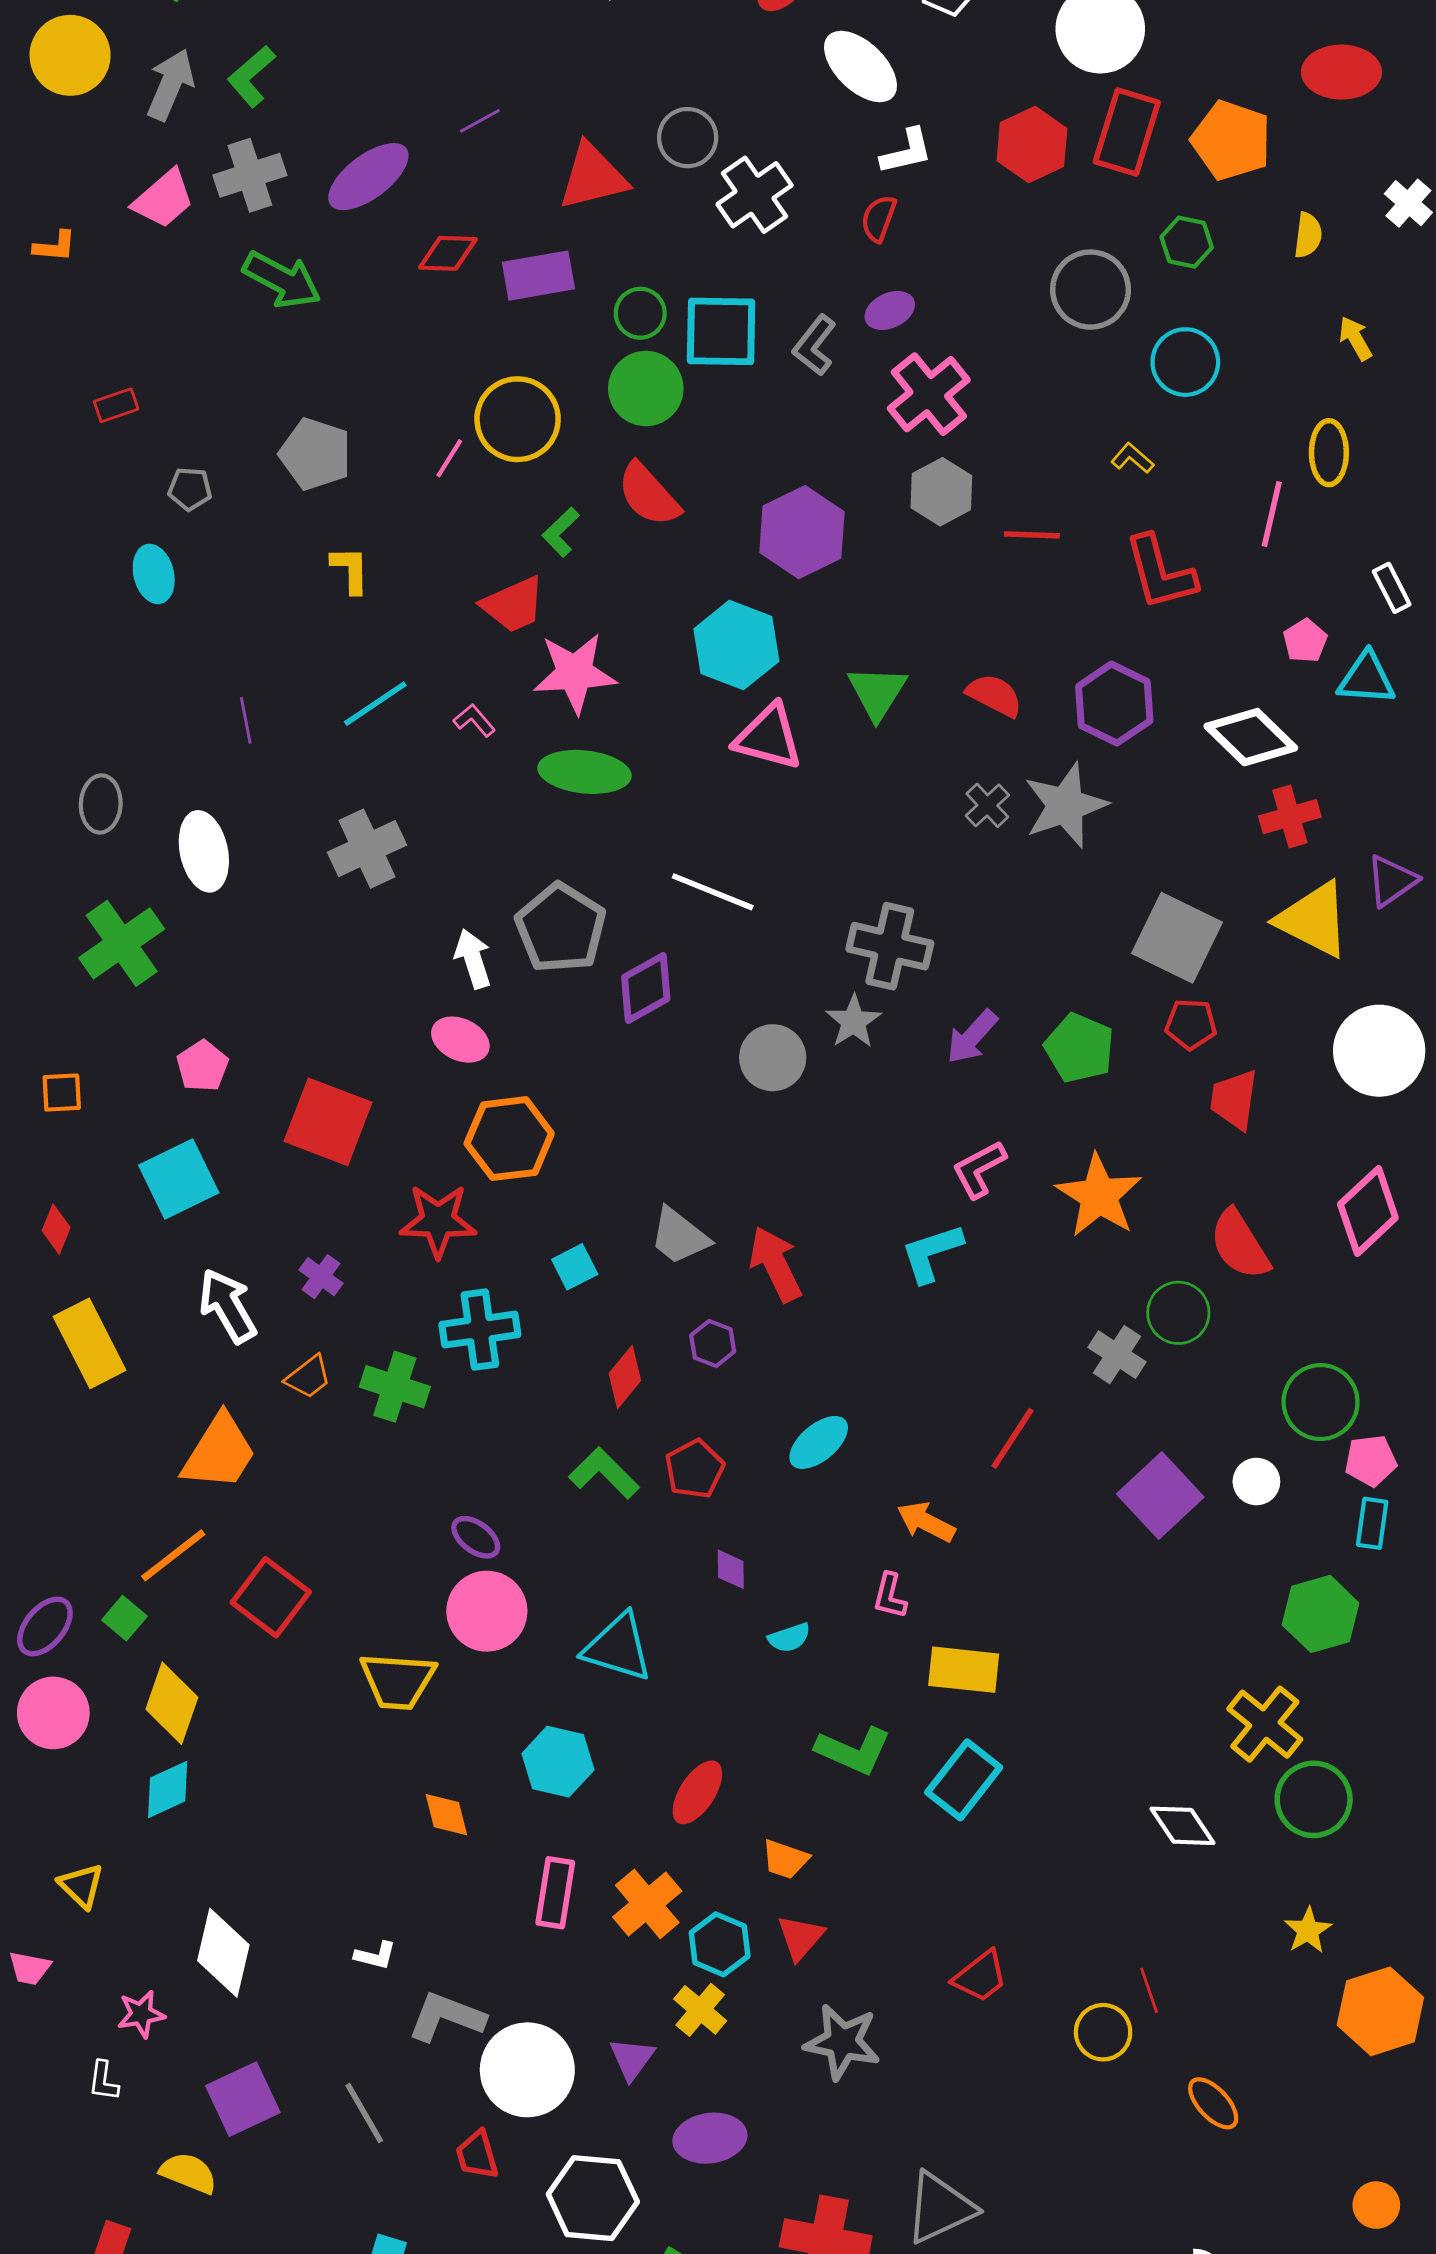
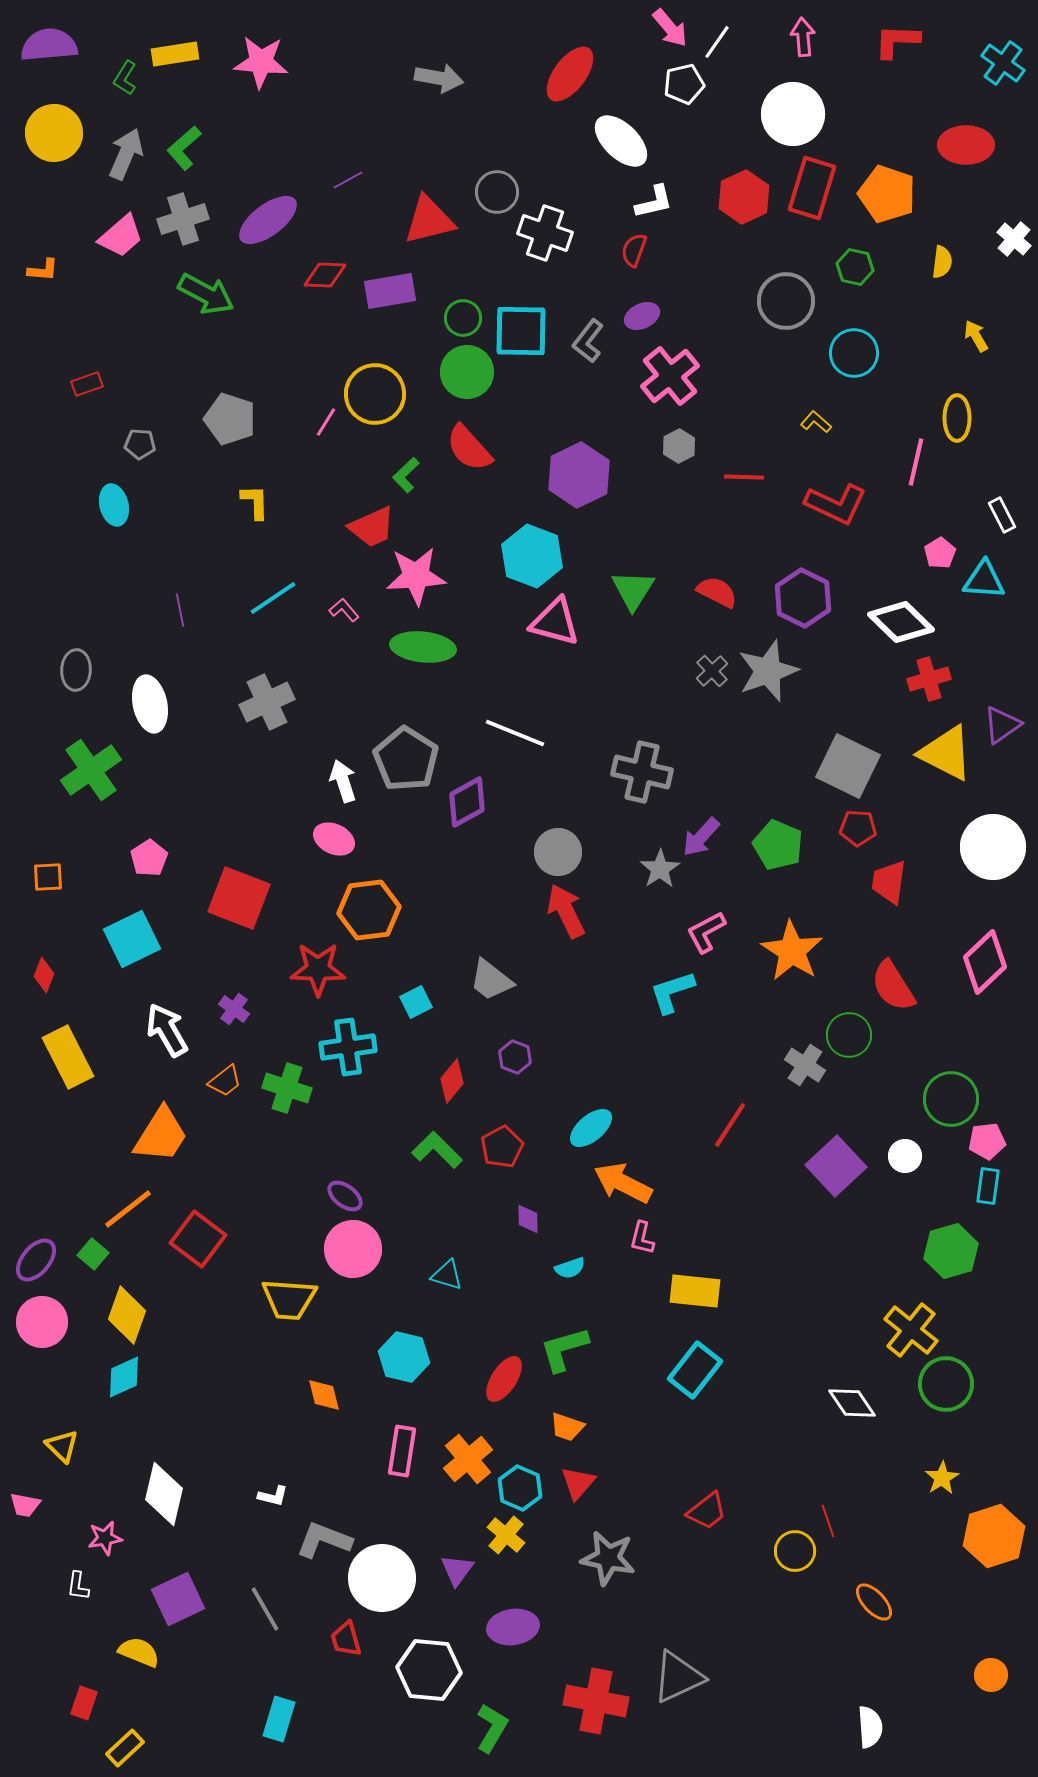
white cross: (755, 195) -> (545, 233), turned -36
gray hexagon: (941, 492) -> (679, 446), size x0.7
red L-shape: (1160, 573) -> (836, 504), turned -50
gray star: (854, 1021) -> (660, 869), moved
red arrow: (775, 1264) -> (566, 911), moved
orange arrow: (926, 1522) -> (623, 1183), moved, size x1.4
cyan triangle: (618, 1647) -> (447, 1275), size x0.6
green L-shape: (854, 1751) -> (564, 1349), moved, turned 140

